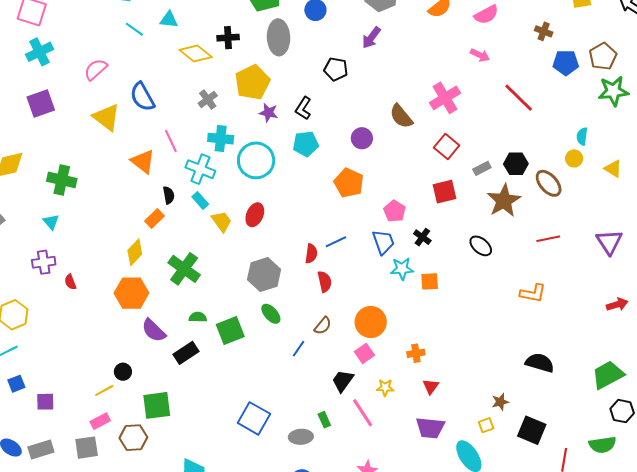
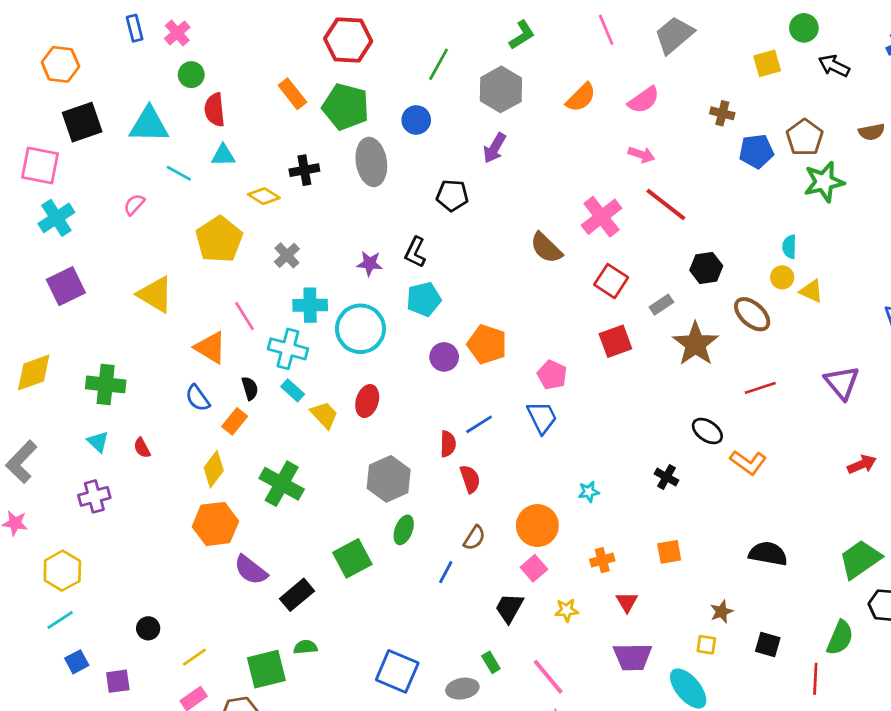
yellow diamond: (196, 54) -> (264, 196), size x0.7
pink semicircle: (96, 69) -> (134, 205), moved, size x0.7
yellow pentagon: (252, 82) -> (219, 239), moved
blue semicircle: (142, 97) -> (198, 398), moved, size x0.7
red line: (519, 98) -> (666, 204), moved
purple circle: (362, 138) -> (444, 357), moved
black hexagon: (516, 164) -> (706, 268), moved
yellow triangle: (613, 169) -> (811, 291), moved
black cross: (422, 237) -> (666, 477), moved
black ellipse: (481, 246) -> (707, 431), moved
cyan star: (402, 269) -> (589, 492), moved, size x0.7
orange square: (430, 281) -> (669, 552), moved
red semicircle: (70, 282) -> (142, 448), moved
orange L-shape: (533, 293) -> (748, 462), turned 32
green ellipse: (271, 314) -> (404, 530), turned 70
green semicircle: (198, 317) -> (305, 647), moved
black circle: (123, 372) -> (148, 628), moved
pink line: (363, 413) -> (548, 677), moved
yellow square: (486, 425) -> (706, 645), turned 35
black square: (532, 430) -> (768, 644), size x0.7
green semicircle: (602, 445) -> (840, 638), moved, turned -52

